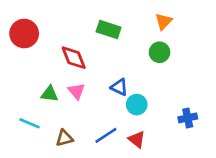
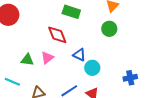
red diamond: (74, 58) -> (57, 35), moved
pink triangle: (76, 91) -> (47, 58), turned 32

